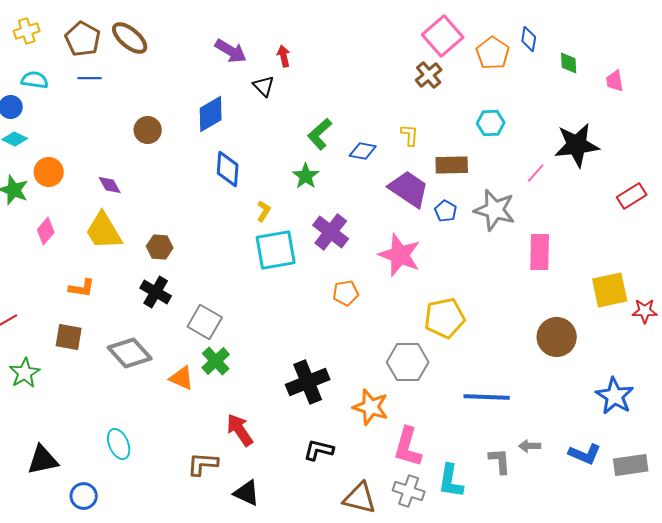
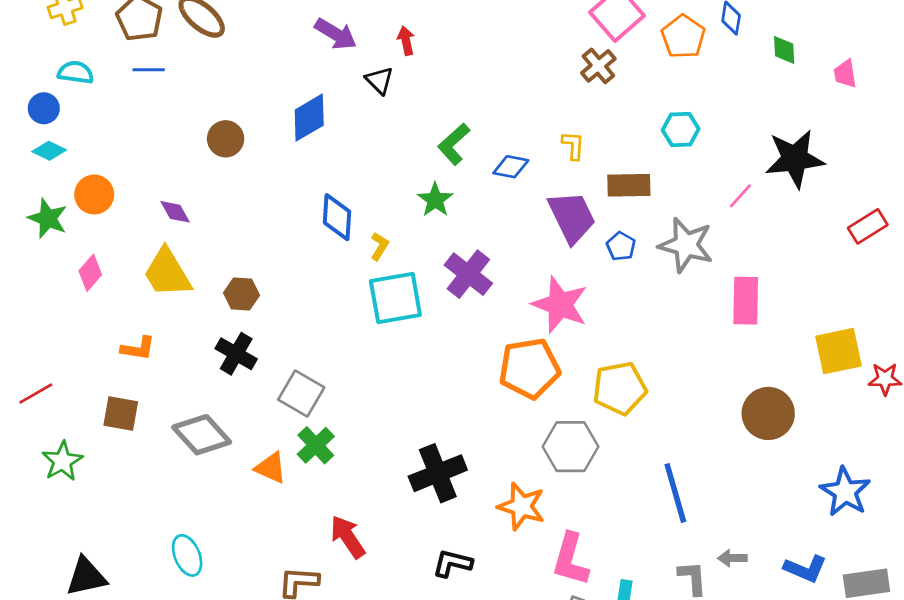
blue diamond: (228, 169) -> (337, 217), moved
purple trapezoid: (409, 189) -> (572, 217), turned 30
orange pentagon: (346, 293) -> (529, 368), moved, size x1.8
blue line: (487, 397) -> (675, 493), turned 72

